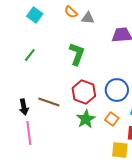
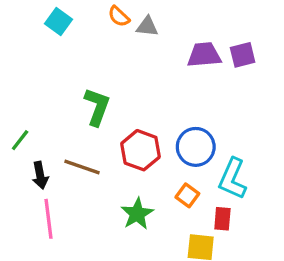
green L-shape: (77, 54) -> (97, 107), moved
green line: (30, 55) -> (20, 140), moved
green star: (86, 119) -> (137, 214), moved

